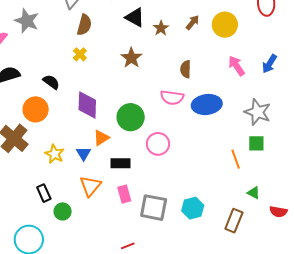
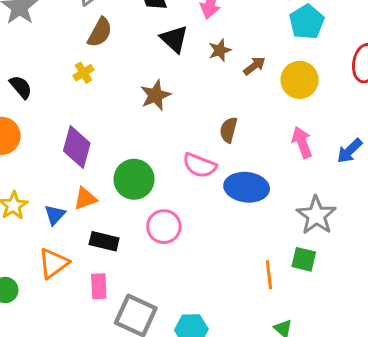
brown star: (161, 28) -> (220, 50), moved
black semicircle: (51, 82) -> (21, 87), moved

